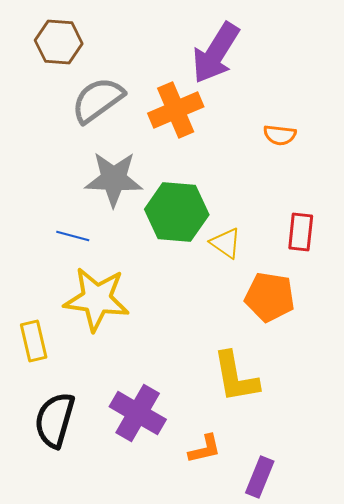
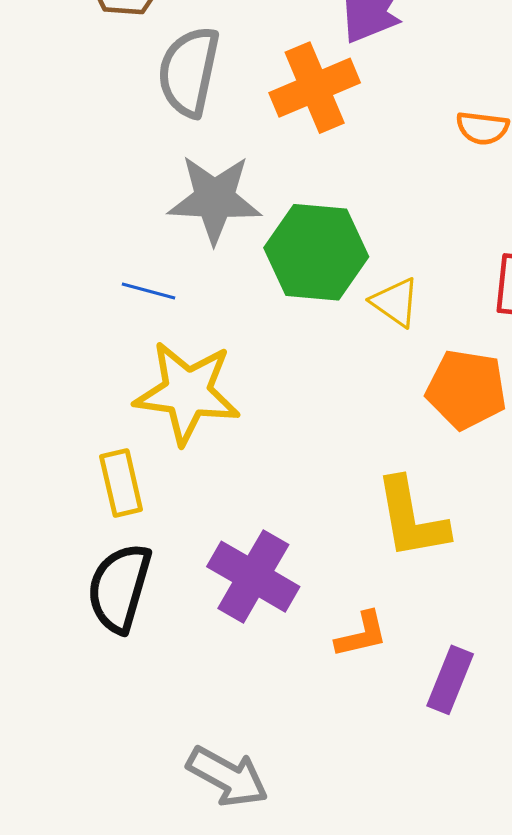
gray semicircle: (98, 100) -> (189, 72), turned -42
yellow rectangle: (34, 341) -> (121, 483), moved

